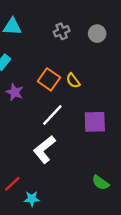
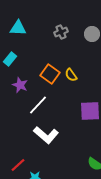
white line: (52, 115) -> (38, 105), moved
white L-shape: (44, 149) -> (46, 135), turned -100

